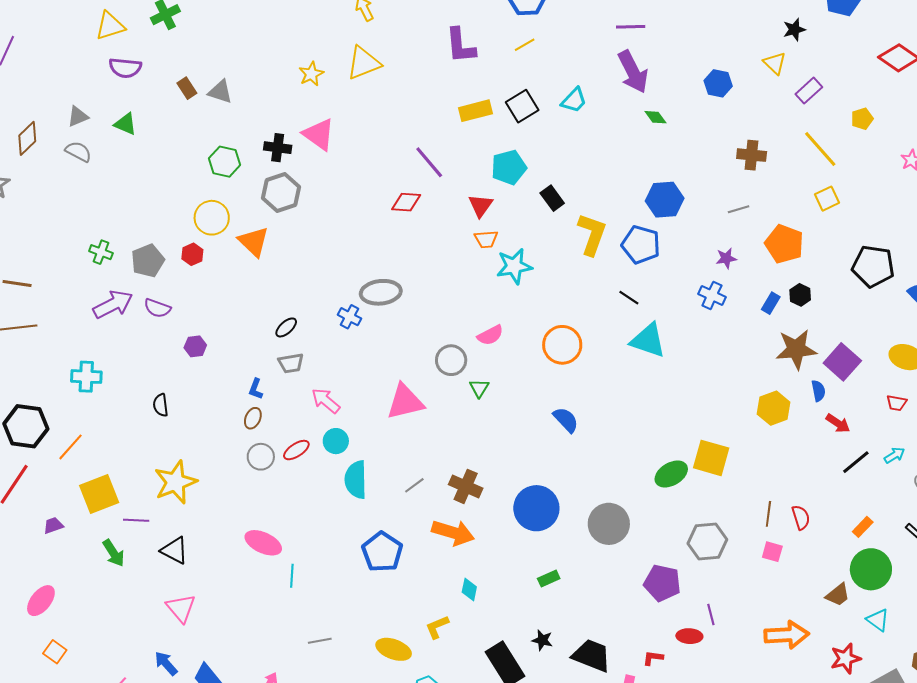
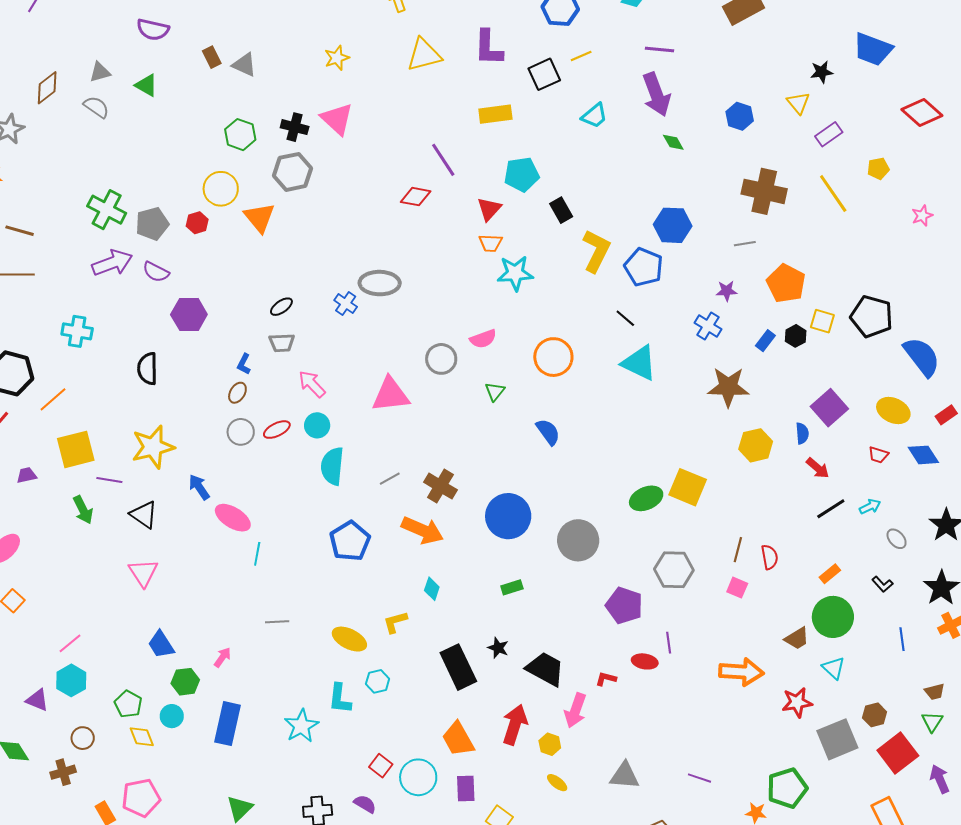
yellow line: (525, 45) -> (581, 56), moved
yellow triangle: (364, 63) -> (424, 55), moved
black square: (522, 106) -> (544, 74), moved
brown cross: (752, 155) -> (764, 191), size x1.5
yellow square: (827, 199) -> (822, 321), moved, turned 35
green cross: (101, 252) -> (107, 210), size x1.6
purple hexagon: (195, 346) -> (189, 314), size x1.6
brown star: (796, 349) -> (728, 387), moved
green triangle: (479, 388) -> (495, 391), moved
black semicircle: (161, 405) -> (147, 369), size x1.4
blue arrow: (166, 663) -> (199, 487), moved

